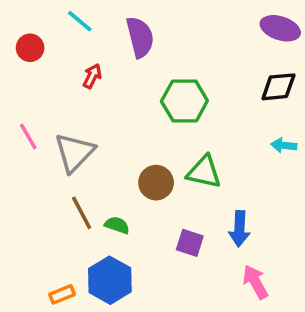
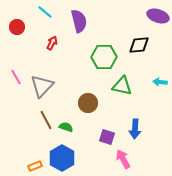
black diamond: (278, 87) -> (139, 45), moved
green triangle: (204, 172) -> (122, 86), moved
pink arrow: (255, 282) -> (123, 159), moved

